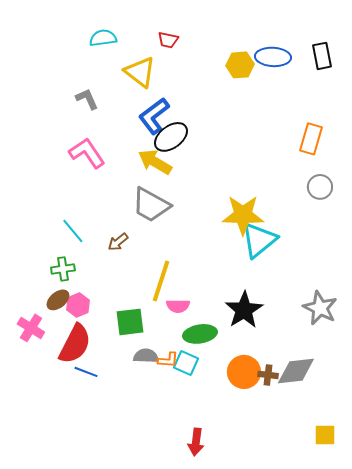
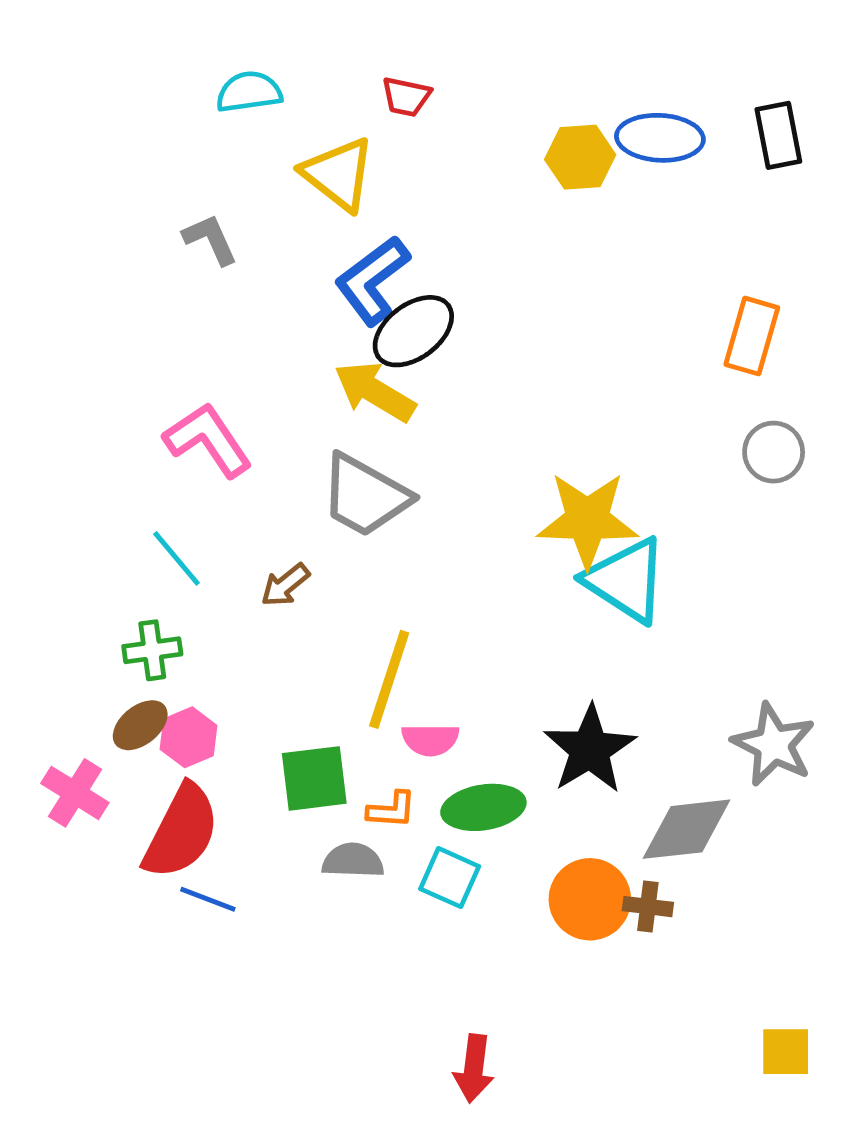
pink L-shape: (87, 153) -> (208, 440), moved
cyan triangle: (259, 240) -> (626, 580), turned -48
orange L-shape: (168, 360) -> (392, 810), moved
gray diamond: (296, 371) -> (687, 829), moved

